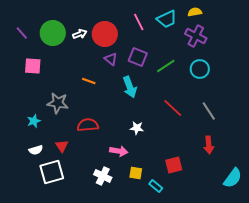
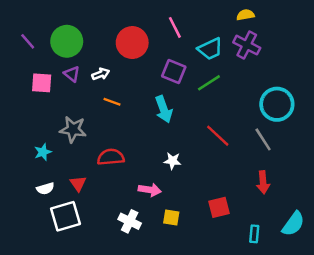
cyan trapezoid: (167, 19) -> (210, 49), moved
white arrow: (80, 34) -> (101, 74), moved
purple triangle: (111, 59) -> (72, 74), moved
cyan circle: (200, 69) -> (277, 104), moved, size x1.4
cyan rectangle: (156, 186) -> (254, 234), moved, turned 56

